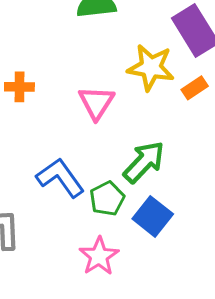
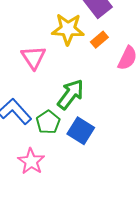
pink star: (99, 256) -> (31, 161), moved

